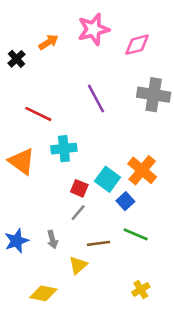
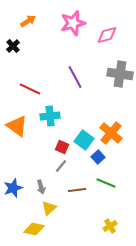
orange arrow: (49, 42) -> (28, 21), moved
yellow triangle: (78, 265) -> (49, 208), moved

